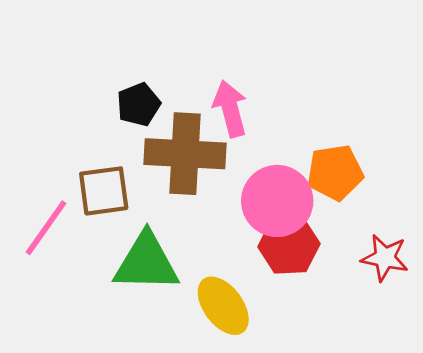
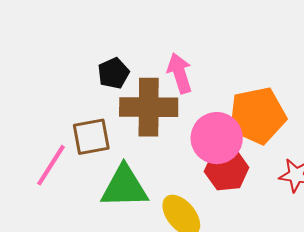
orange pentagon: (335, 172) -> (257, 116), size x1.4

